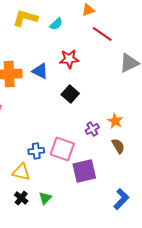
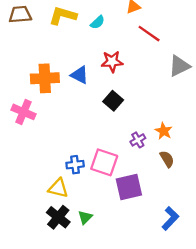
black cross: (21, 198) -> (58, 217), size x1.5

